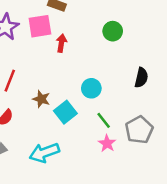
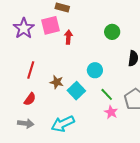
green circle: (113, 31) -> (112, 32), moved

